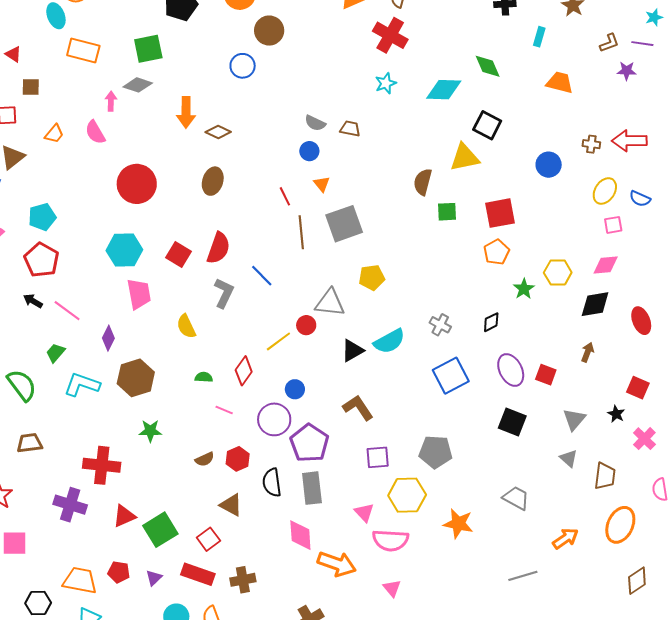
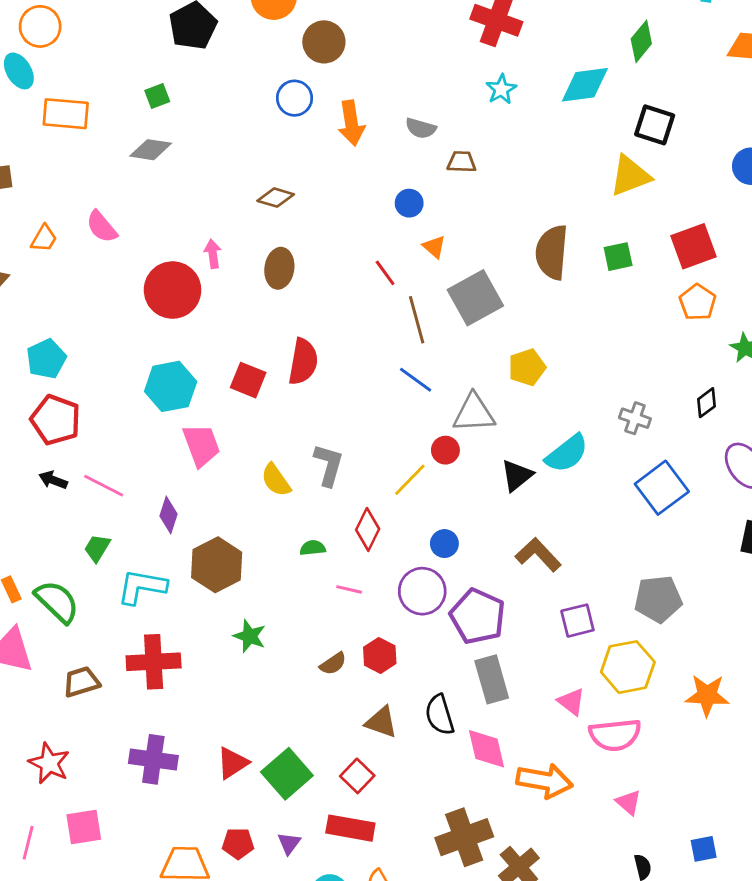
green square: (148, 49) -> (157, 96), size x0.6
green diamond: (488, 66) -> (641, 41), turned 72
pink arrow: (111, 101) -> (213, 254), moved
orange arrow: (186, 112) -> (351, 123), moved
gray semicircle: (315, 123) -> (421, 128), moved
brown semicircle: (423, 182) -> (552, 252), moved, size x1.4
blue line: (262, 276) -> (416, 380), moved
gray L-shape: (224, 293) -> (329, 465), moved
green star: (150, 431) -> (250, 636), turned 30
red cross: (102, 465) -> (154, 662), moved
black semicircle: (272, 483) -> (440, 715), moved
brown cross: (243, 580) -> (464, 837), moved, size x1.5

